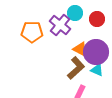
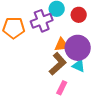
purple cross: (60, 25) -> (42, 21), turned 30
orange triangle: (80, 49) -> (62, 45), turned -35

